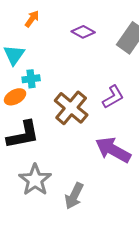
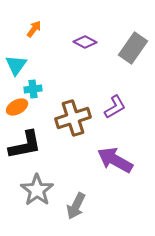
brown cross: (71, 108) -> (73, 118), turned 32

